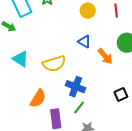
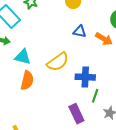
cyan triangle: (20, 59) -> (23, 57), moved
orange semicircle: (38, 98) -> (27, 80), moved

